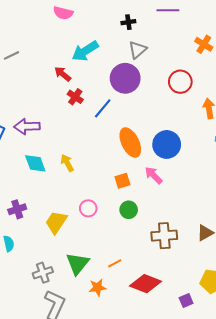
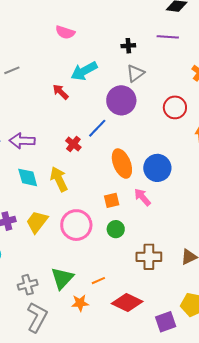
red cross: (75, 97) -> (73, 144), moved
yellow arrow: (67, 163) -> (59, 179), size x1.4
pink circle: (88, 208) -> (76, 225), size x1.8
yellow trapezoid: (56, 222) -> (37, 222), moved
purple square: (186, 301) -> (166, 322), size x1.5

